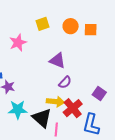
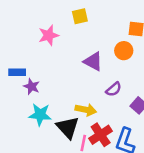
orange circle: (71, 26) -> (124, 51), moved
purple semicircle: (65, 82) -> (114, 89), moved
red cross: (73, 108) -> (101, 135), moved

